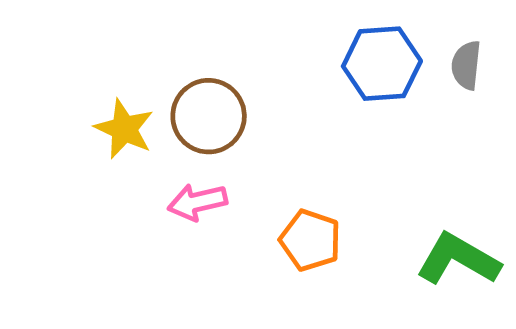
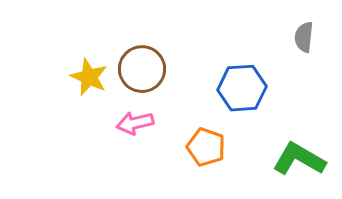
blue hexagon: (382, 64) -> (242, 88), moved

